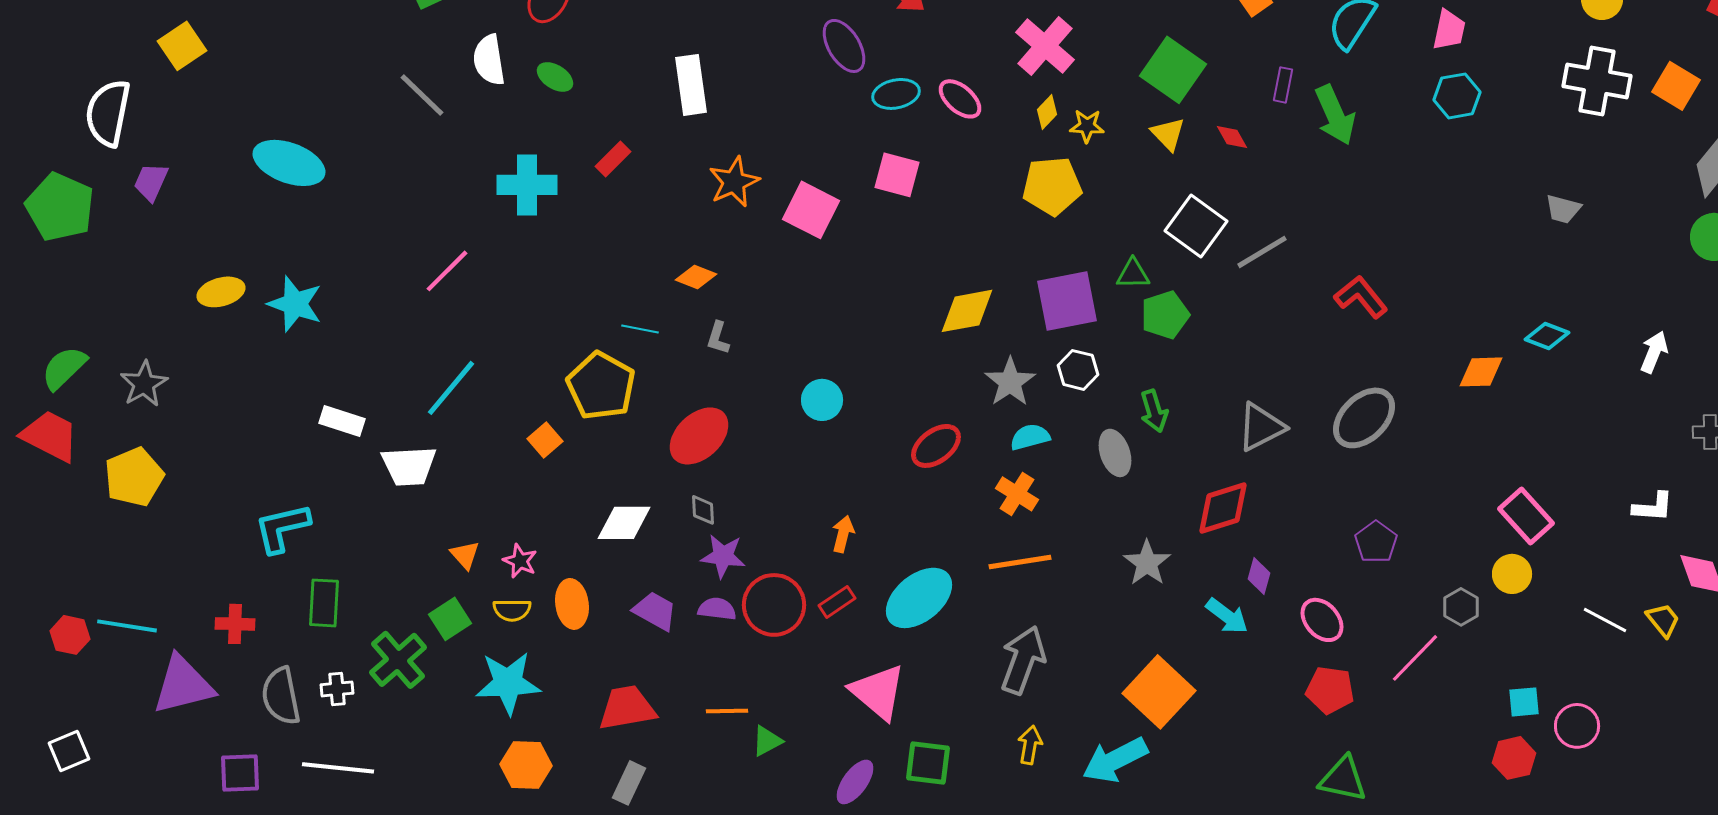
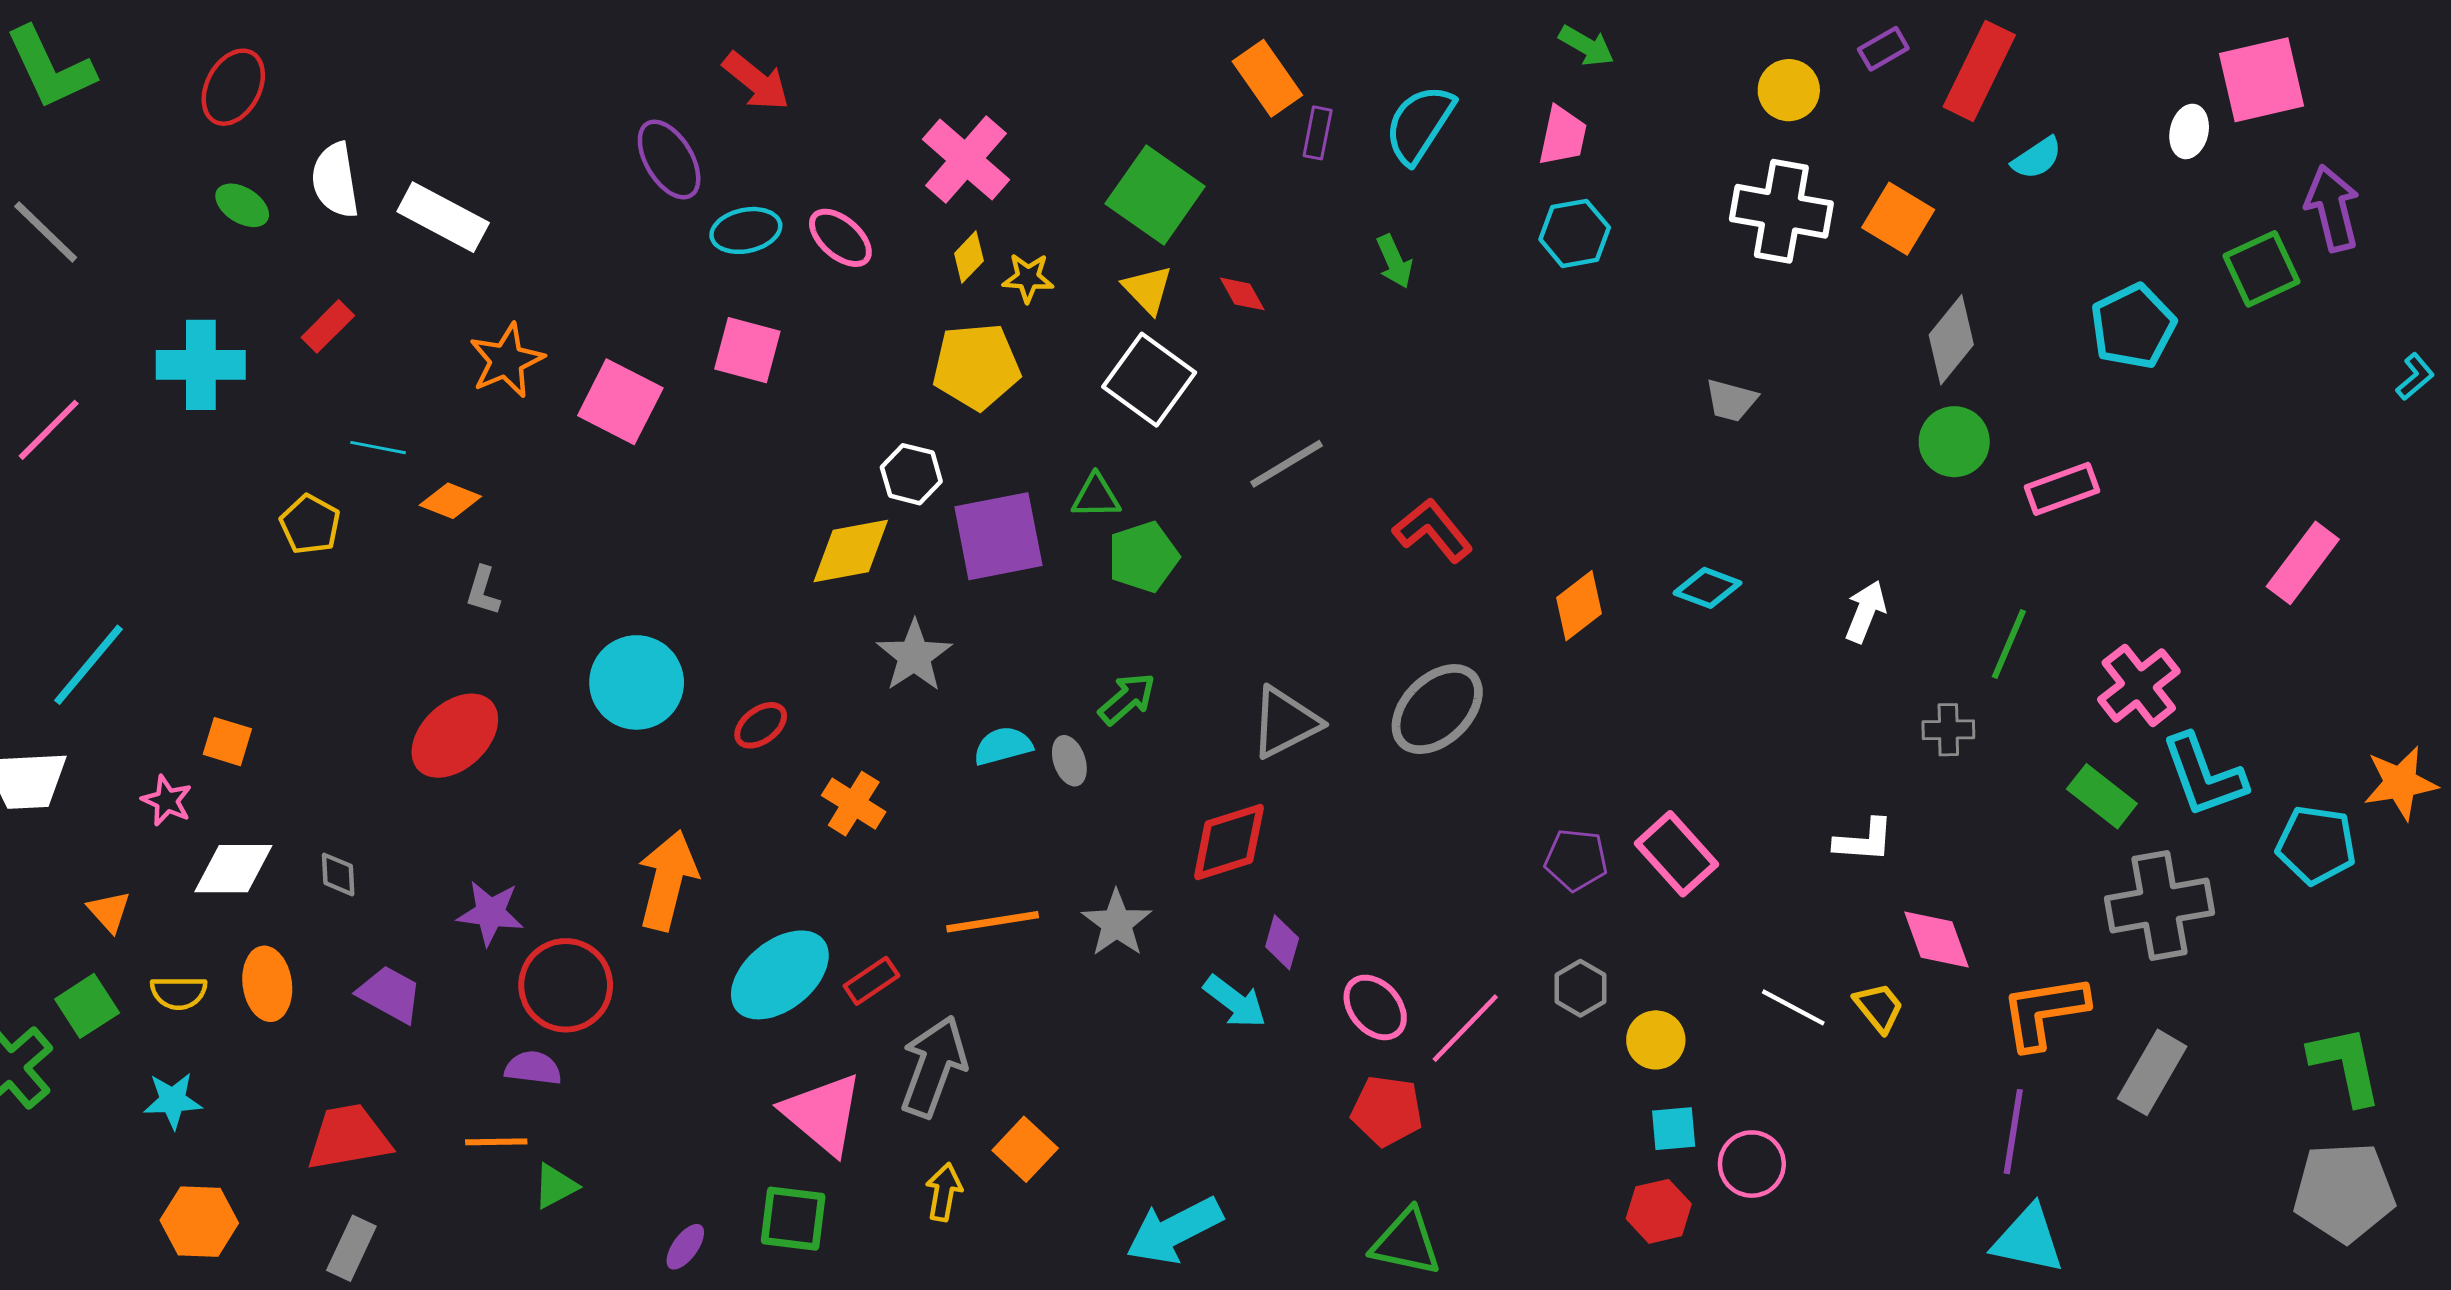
white semicircle: (489, 60) -> (335, 180), moved
white rectangle: (691, 85) -> (443, 217), turned -54
purple rectangle: (1283, 85) -> (1318, 133), moved
green arrow: (1335, 115) -> (1394, 261), size x0.6
white square: (1196, 226) -> (1149, 380), moved
pink line: (447, 271) -> (49, 430), moved
cyan line: (640, 329) -> (378, 448), moved
white hexagon: (1078, 370) -> (911, 474), moved
orange diamond: (1481, 372) -> (1579, 606), moved, turned -36
yellow pentagon: (601, 386) -> (310, 524), moved, size x0.6
cyan circle: (822, 400) -> (637, 682), size x1.5
green arrow: (1154, 411) -> (1127, 699), turned -114
cyan semicircle: (1030, 437) -> (1003, 746), moved
orange square: (545, 440) -> (227, 742), turned -32
red ellipse: (936, 446) -> (761, 725), moved, size x0.7
gray ellipse: (1115, 453) -> (1069, 761), size x0.7
orange cross: (1017, 494) -> (854, 804), moved
gray diamond: (703, 510) -> (338, 874), moved
white diamond: (624, 523) -> (233, 869), moved
orange arrow: (843, 534) -> (668, 880), size x1.8
purple pentagon: (1376, 542) -> (1576, 860), moved, turned -30
pink star: (520, 561) -> (167, 801), moved
orange line: (1020, 562) -> (993, 922), moved
yellow circle: (1512, 574) -> (1656, 1040), moved
red rectangle: (837, 602) -> (871, 981), moved
purple semicircle: (717, 609) -> (533, 1068), moved
pink line: (1415, 658) -> (1465, 1028), moved
cyan star: (508, 683) -> (173, 1101), size x0.6
pink triangle: (878, 692) -> (823, 1114), moved
orange square: (1159, 692) -> (1025, 1149), moved, size x0.6
cyan arrow: (1115, 760) -> (1174, 1231), moved
purple ellipse: (855, 782) -> (685, 1247), size x0.7

